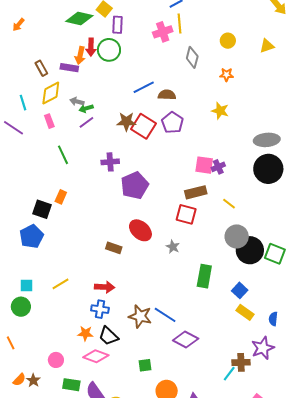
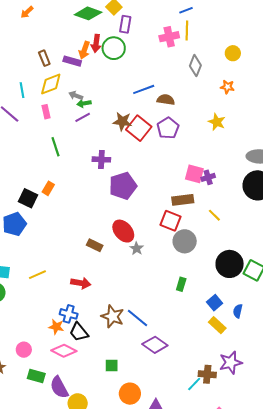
gray circle: (237, 236) -> (185, 241), moved
gray star: (173, 247) -> (137, 248), moved
green rectangle: (204, 276) -> (181, 284), size x0.6
blue cross: (100, 309) -> (69, 314), moved
blue semicircle: (273, 319) -> (238, 311), moved

